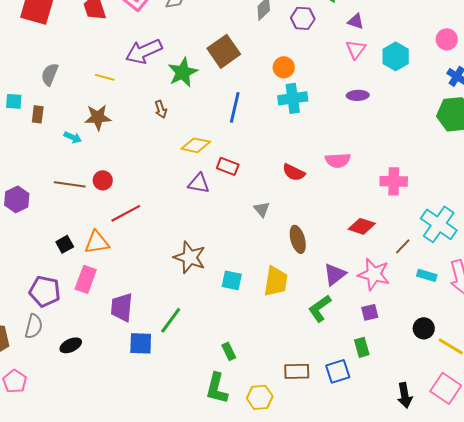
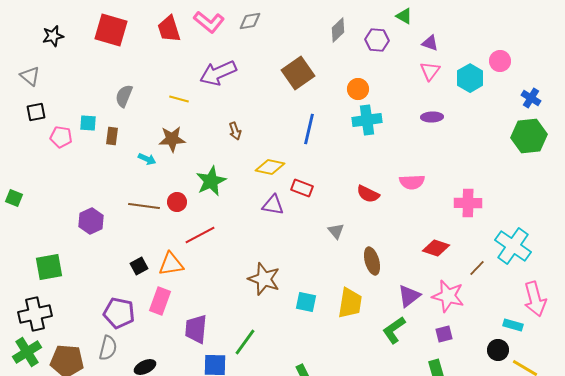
pink circle: (447, 39) -> (500, 61), moved
green star: (183, 72) -> (211, 181), moved
cyan rectangle: (427, 275) -> (513, 325), moved

